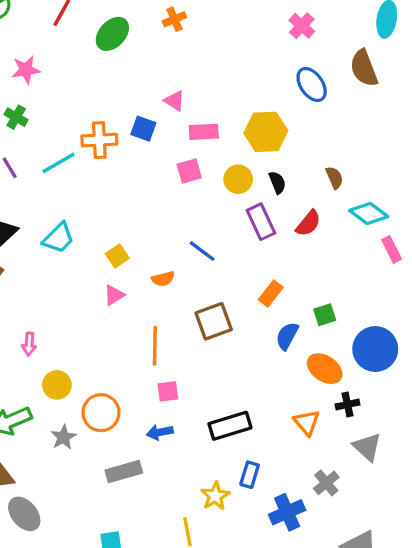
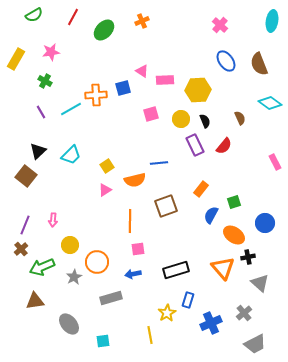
brown semicircle: (364, 68) -> (259, 64), moved
blue square: (143, 129) -> (123, 88), turned -35
pink rectangle: (204, 132) -> (165, 80), moved
cyan diamond: (369, 213) -> (270, 103), moved
blue line: (202, 251) -> (159, 163), turned -42
orange semicircle: (163, 279) -> (135, 180), size x1.5
blue circle: (375, 349) -> (265, 223), size x0.7
orange triangle: (307, 422) -> (223, 268), size x1.4
gray cross: (326, 483) -> (244, 313), moved
gray ellipse: (24, 514) -> (69, 324), moved

